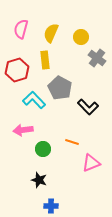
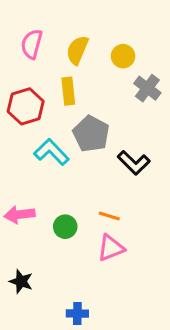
pink arrow: (23, 130) -> (20, 214), moved
pink triangle: (91, 163) -> (111, 248), moved
black star: (39, 180) -> (21, 281), moved

